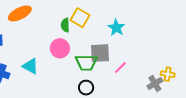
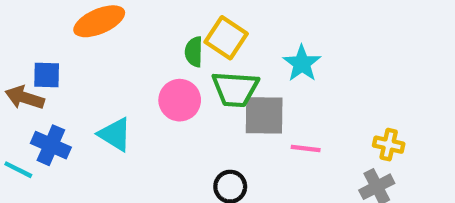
green trapezoid: (86, 63) -> (235, 89), moved
pink line: (120, 68) -> (306, 148), turned 48
yellow cross: (168, 74) -> (389, 145), moved

